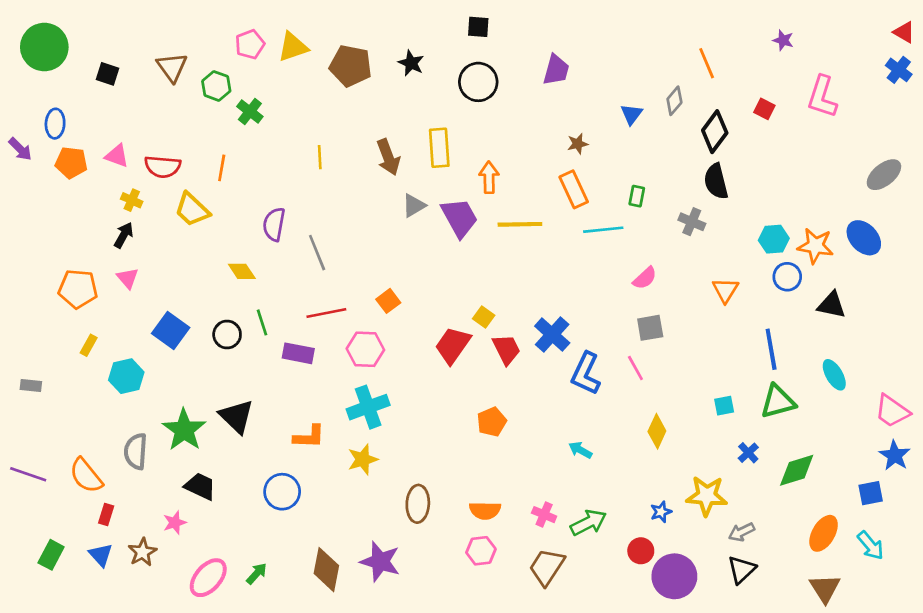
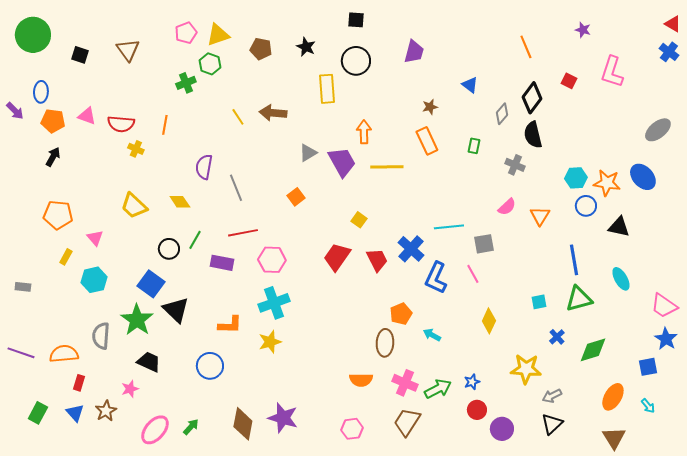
brown pentagon: (351, 66) -> (261, 49), size x0.7
green hexagon: (216, 86) -> (210, 64), moved
gray diamond: (674, 101) -> (502, 114), moved
green cross: (250, 112) -> (186, 83), turned 30
blue triangle: (631, 114) -> (470, 85), turned -30
yellow rectangle: (439, 148) -> (327, 89), moved
yellow line: (320, 157) -> (238, 117), turned -30
brown arrow: (388, 157) -> (273, 113), moved, turned 116
yellow cross: (132, 200) -> (136, 149), moved
yellow trapezoid: (192, 210) -> (134, 206), moved
cyan line: (603, 230) -> (449, 227), moved
black arrow: (124, 235) -> (53, 157), moved
pink triangle: (128, 278) -> (95, 238), moved
pink semicircle: (645, 278) -> (507, 207), moved
orange square: (388, 301) -> (296, 197), moved
yellow square: (484, 317) -> (359, 220), moved
green line: (262, 322) -> (195, 240), turned 48
blue square: (171, 330) -> (151, 284), moved
orange pentagon: (492, 422) -> (401, 314), moved
orange semicircle: (86, 476) -> (64, 354), turned 124
brown ellipse: (418, 504) -> (385, 343), moved
blue star: (661, 512) -> (472, 382), moved
pink cross: (544, 515) -> (405, 383), size x1.4
cyan arrow: (871, 545) -> (648, 406), size x0.7
pink hexagon: (481, 551) -> (352, 429), moved
purple circle: (674, 576) -> (502, 429), size x0.7

